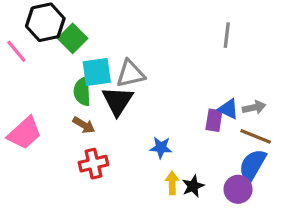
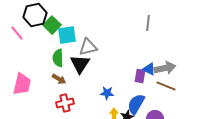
cyan square: (97, 72) -> (67, 35), moved
gray arrow: (254, 107) -> (165, 68), size x1.5
pink trapezoid: (24, 133) -> (22, 84), turned -35
blue semicircle: (252, 165) -> (136, 104), moved

